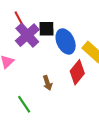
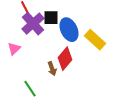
red diamond: (77, 72) -> (65, 59), moved

